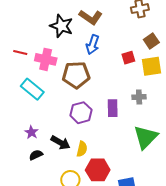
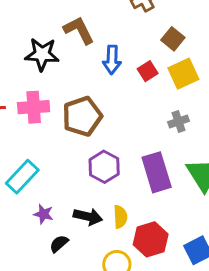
brown L-shape: (91, 17) -> (79, 30), turned -135
blue arrow: (93, 45) -> (112, 60), moved
cyan rectangle: (32, 89) -> (22, 177), moved, turned -70
purple rectangle: (113, 108) -> (157, 172), moved, size x1.5

